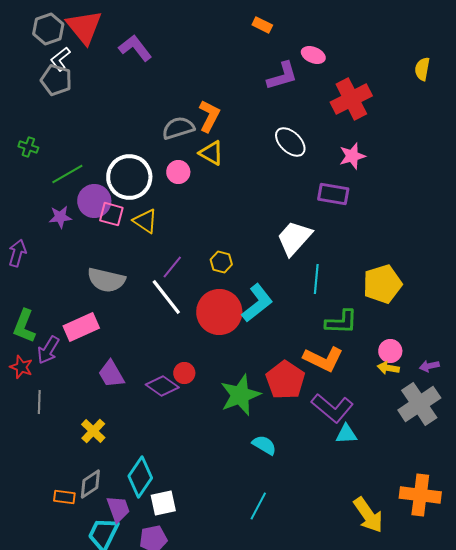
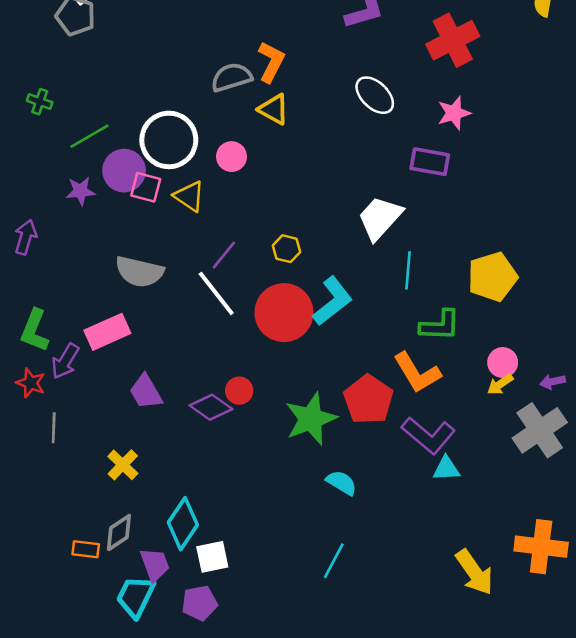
pink circle: (178, 172) -> (231, 157), moved
orange L-shape: (323, 359) -> (417, 373), turned 33
yellow arrow: (388, 368) -> (500, 384), turned -45

